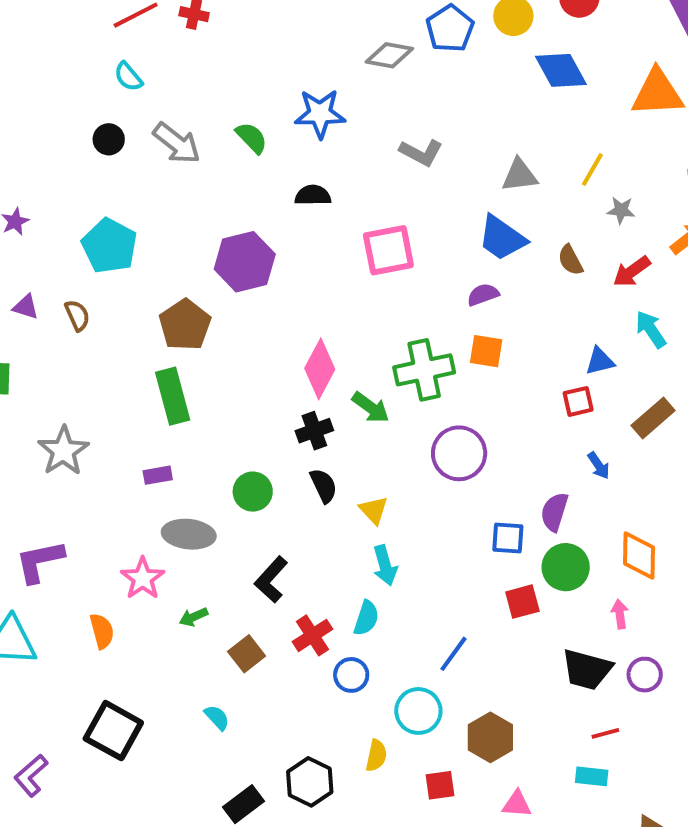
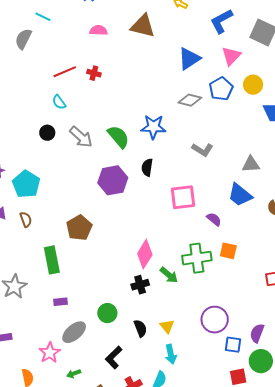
green semicircle: (252, 138) -> (118, 137), size x1.4
black semicircle: (313, 195) -> (147, 167), turned -84
cyan pentagon: (109, 246) -> (26, 184), moved
purple hexagon: (245, 262) -> (113, 180), moved
purple semicircle: (483, 295) -> (214, 219), moved, turned 56
green rectangle: (173, 396) -> (52, 260), moved
purple circle: (459, 453) -> (215, 320), moved
black semicircle: (324, 486) -> (140, 328), moved
gray ellipse: (189, 534) -> (74, 332), turned -50

